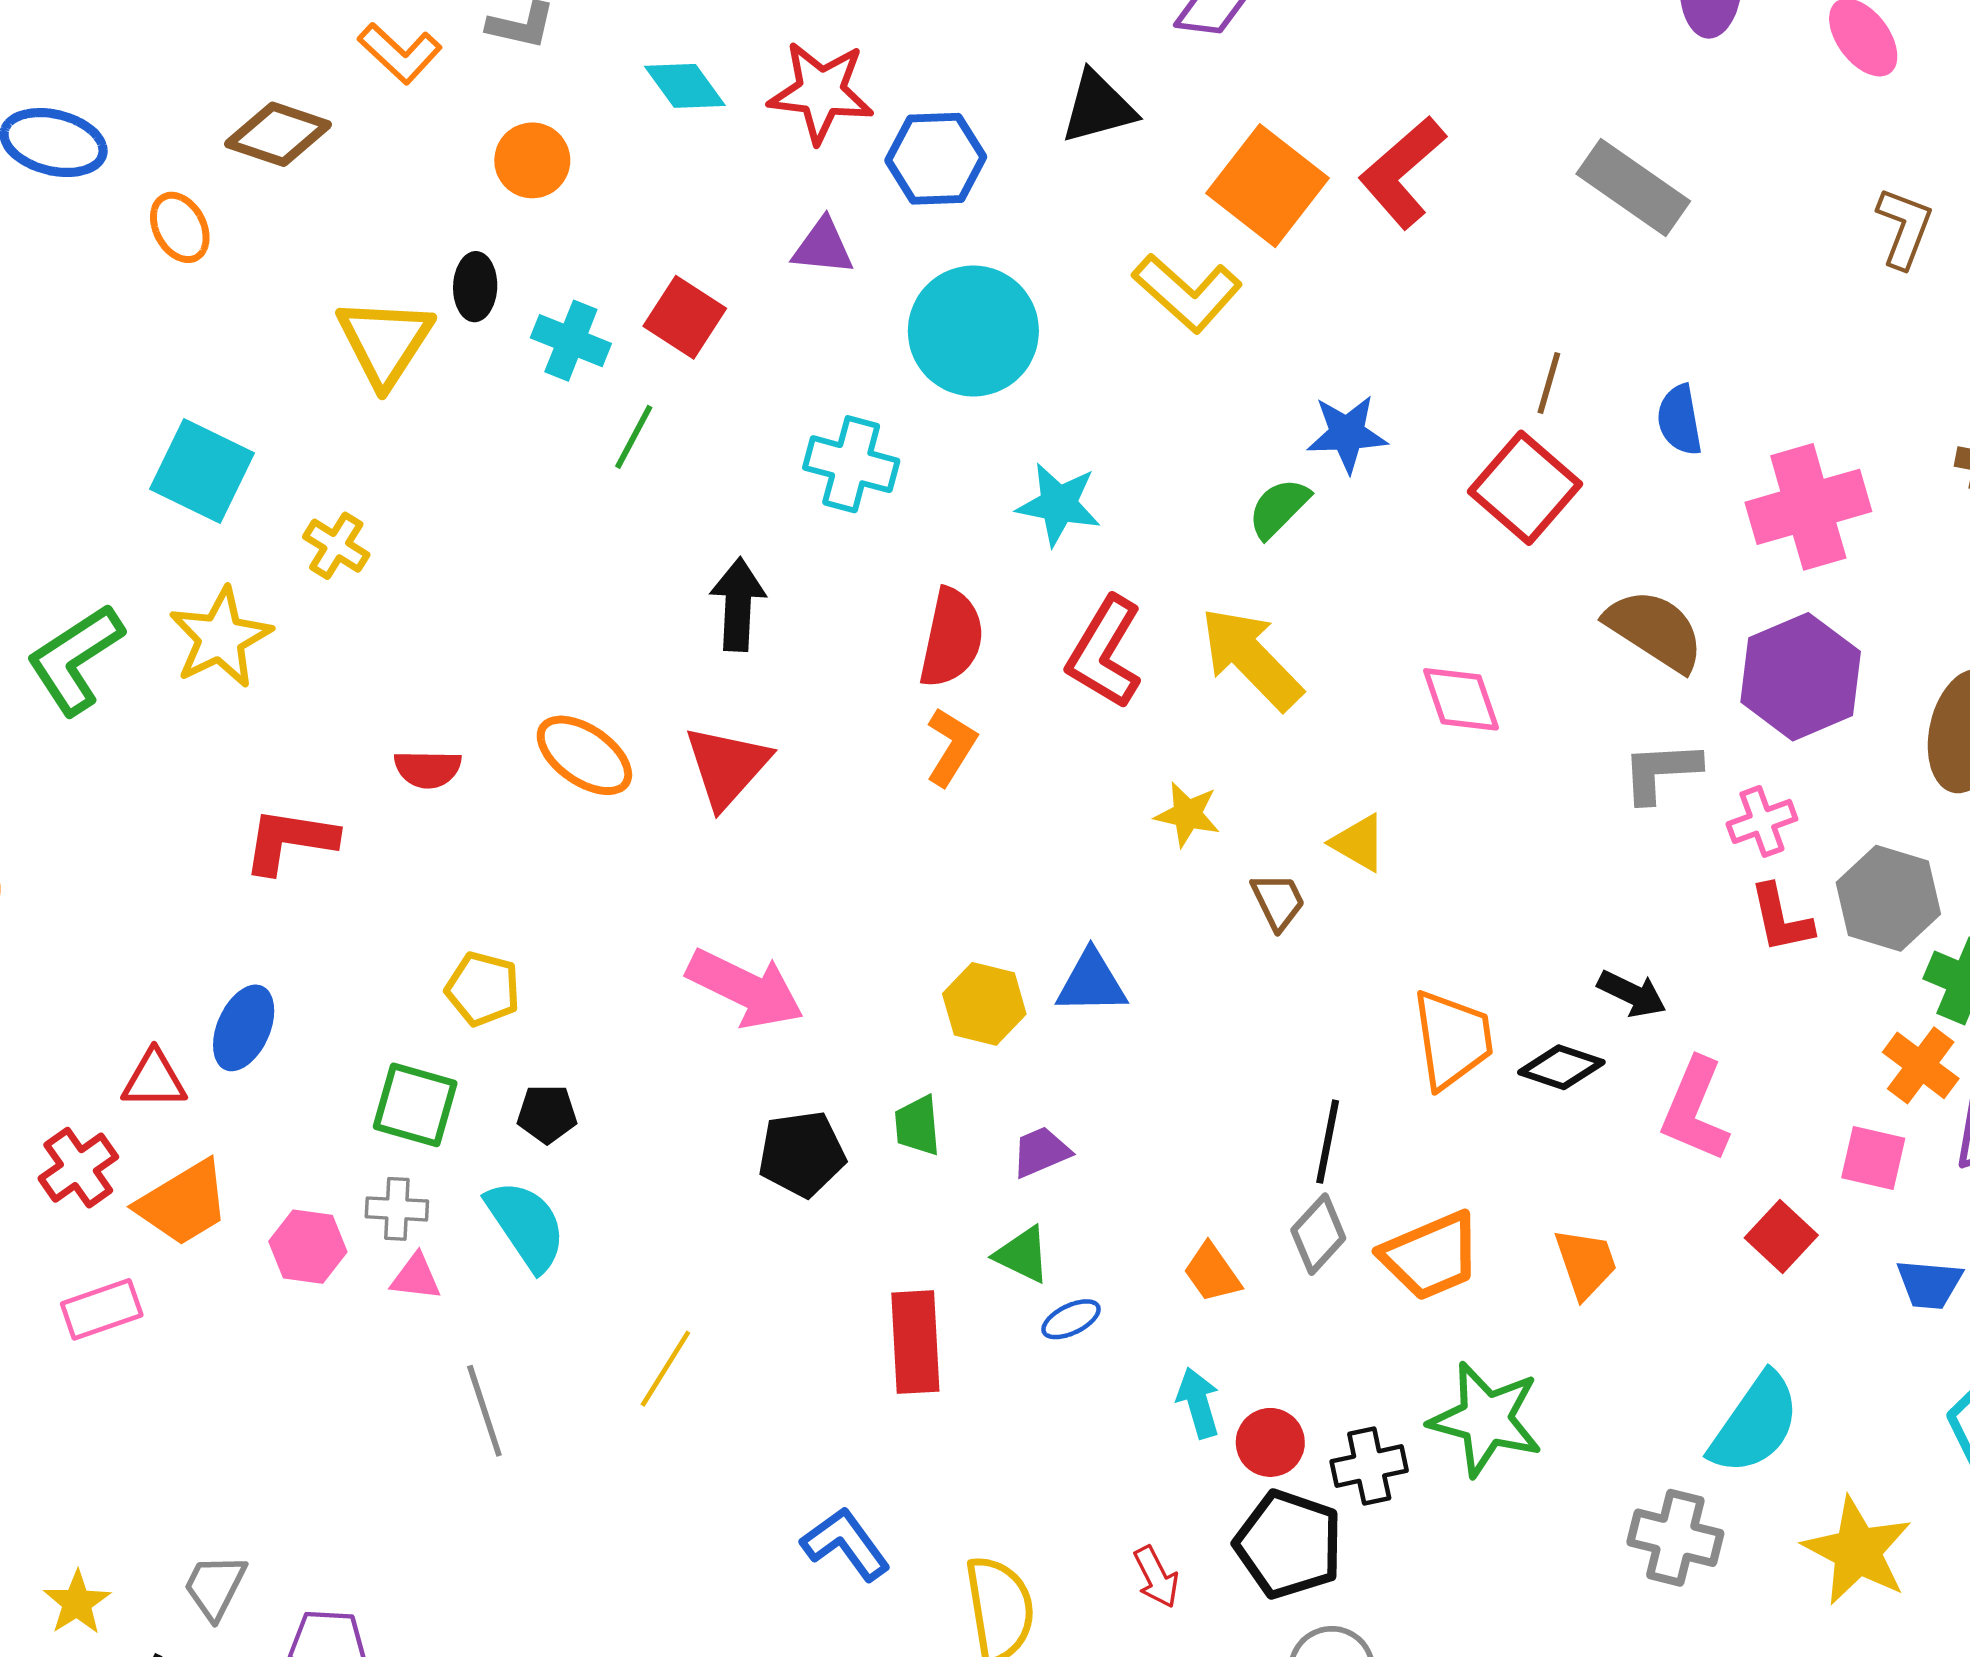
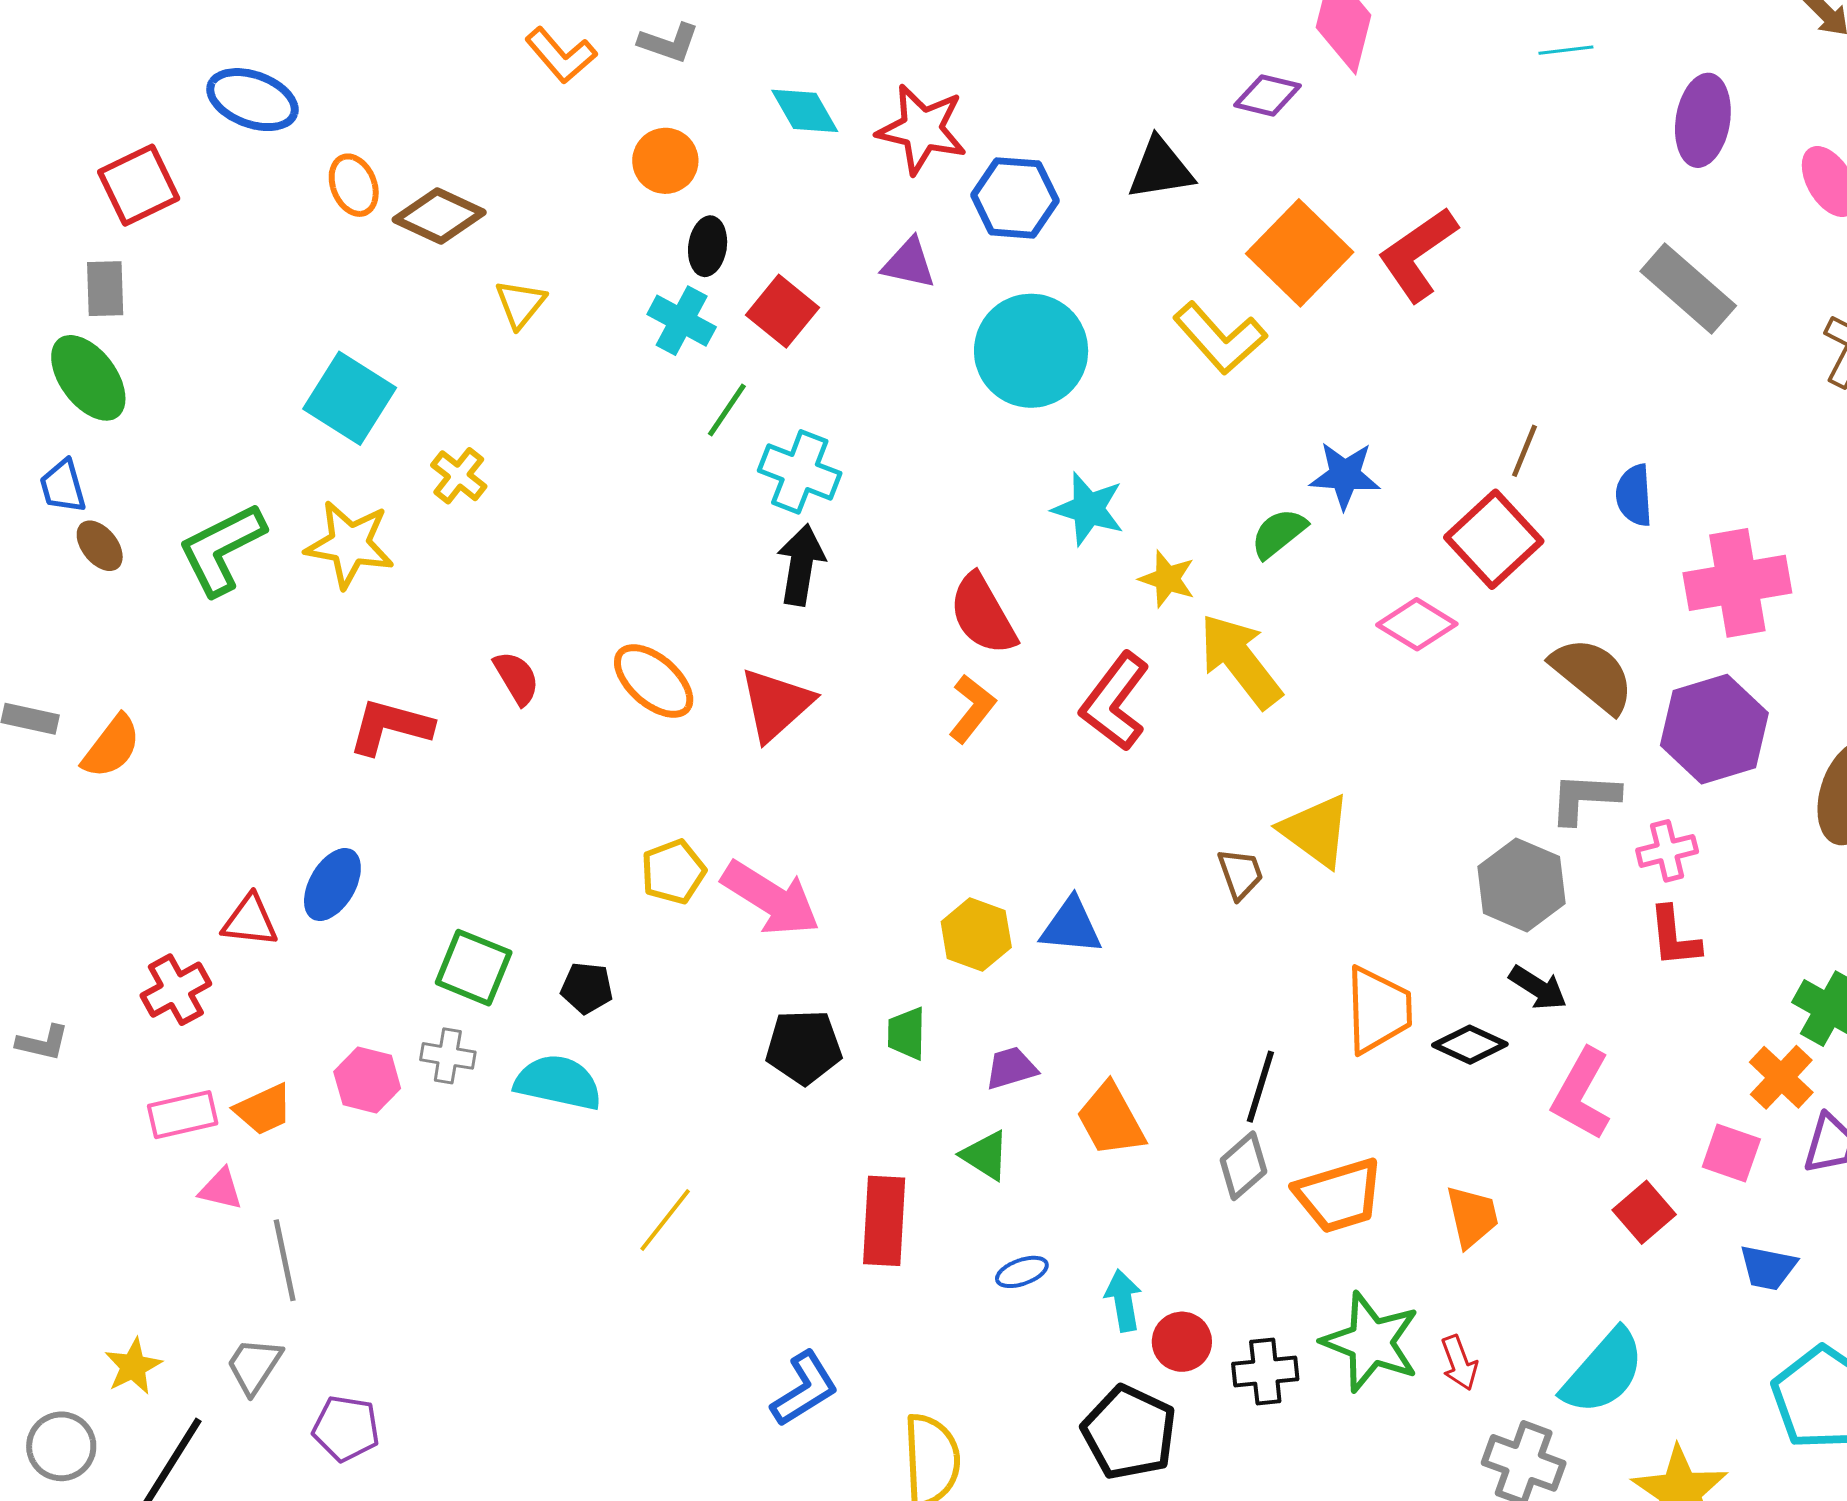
brown diamond: (278, 134) -> (439, 216), moved
gray rectangle: (1633, 187) -> (1688, 289), moved
black ellipse: (475, 287) -> (708, 246), moved
yellow triangle: (385, 342) -> (520, 304), size x0.6
cyan cross: (851, 464) -> (800, 472), moved
yellow star: (220, 638) -> (350, 544), turned 30
red semicircle: (951, 638) -> (983, 614), turned 132
red L-shape: (1105, 652) -> (1115, 702), moved
pink diamond: (1461, 699) -> (1417, 624), moved, turned -46
red semicircle: (428, 769) -> (517, 678), turned -128
yellow star: (1187, 814) -> (1167, 579), moved
yellow triangle: (1359, 843) -> (1316, 831), size x1.5
gray hexagon: (1888, 898) -> (1522, 885), moved
yellow pentagon: (483, 989) -> (673, 872), moved, turned 30
orange trapezoid: (183, 1203) -> (264, 1109), moved, size x0.7
cyan semicircle: (526, 1225) -> (558, 1082), turned -50
orange trapezoid: (1212, 1273) -> (1111, 1120), moved, size x1.4
pink triangle: (416, 1277) -> (221, 1189), moved
blue ellipse: (1071, 1319) -> (1022, 1272), moved
gray line: (484, 1411) -> (285, 1260), moved
blue L-shape: (846, 1544) -> (805, 1389), turned 88
black pentagon: (1289, 1544) -> (1129, 1432), moved
red arrow: (1156, 1577) -> (1459, 1363), moved

